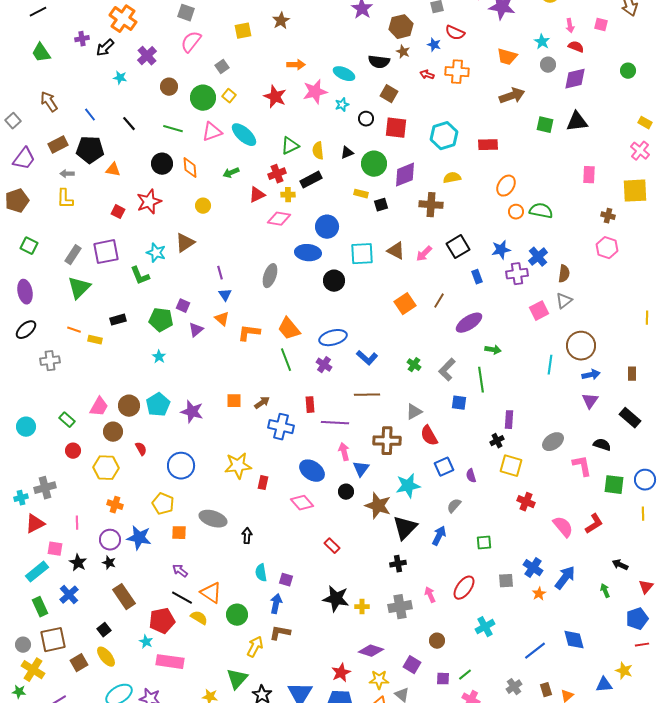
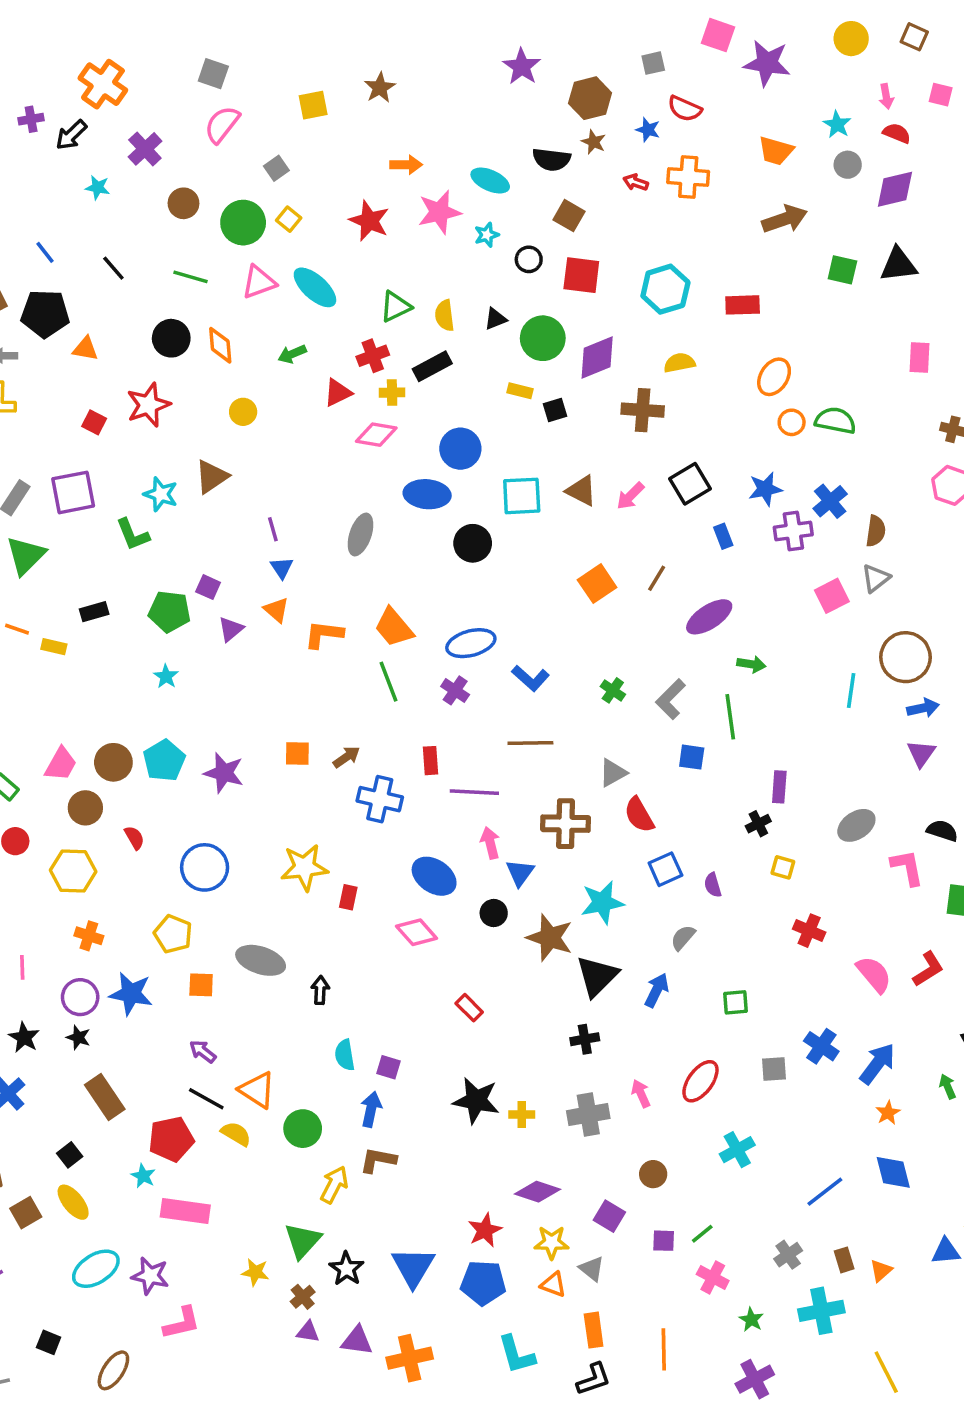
yellow square: (511, 466) -> (783, 867), size x0.6
orange star: (539, 594) -> (888, 1113), moved

